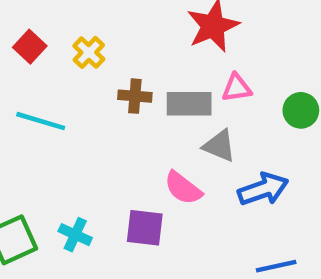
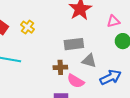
pink triangle: (237, 88) -> (113, 21), moved
brown cross: (135, 96) -> (60, 67), moved

